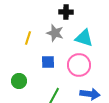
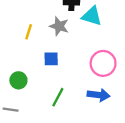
cyan triangle: (84, 38) -> (92, 16), moved
pink circle: (79, 65) -> (103, 63), moved

